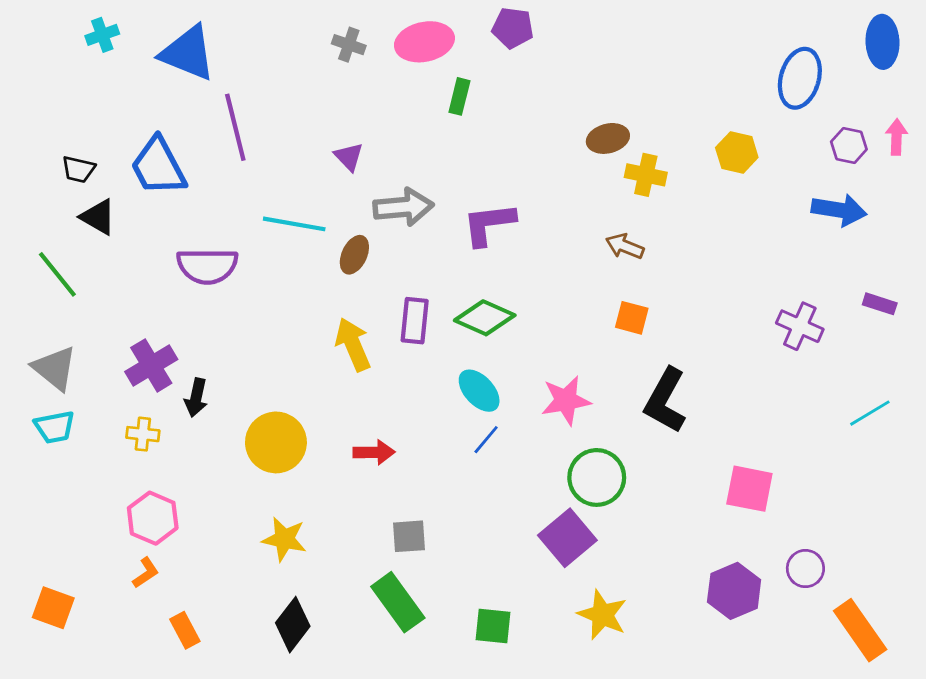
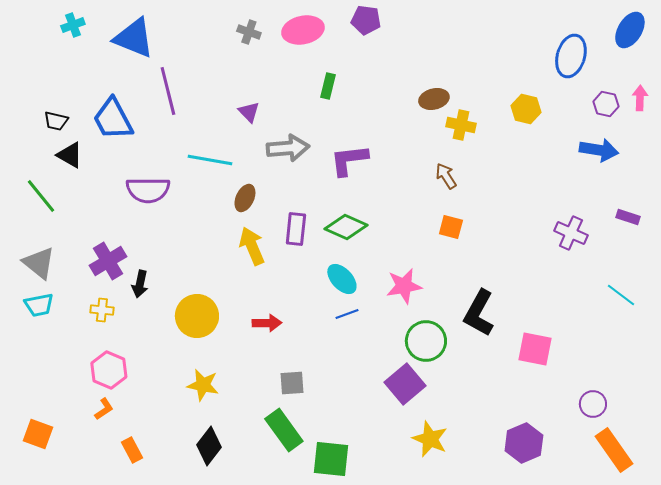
blue ellipse: (882, 42) -> (630, 30), turned 33
green rectangle: (459, 96) -> (328, 86), moved
brown arrow: (625, 246) -> (446, 176), turned 36
brown ellipse: (354, 255) -> (245, 198), moved
black L-shape: (665, 400) -> (479, 313), moved
cyan line: (870, 413) -> (621, 295), turned 68
blue line: (486, 440) -> (347, 314), turned 30
purple circle: (805, 569) -> (593, 404), moved
purple hexagon: (734, 591) -> (524, 443), moved
green square: (493, 626) -> (331, 459), moved, size x1.4

